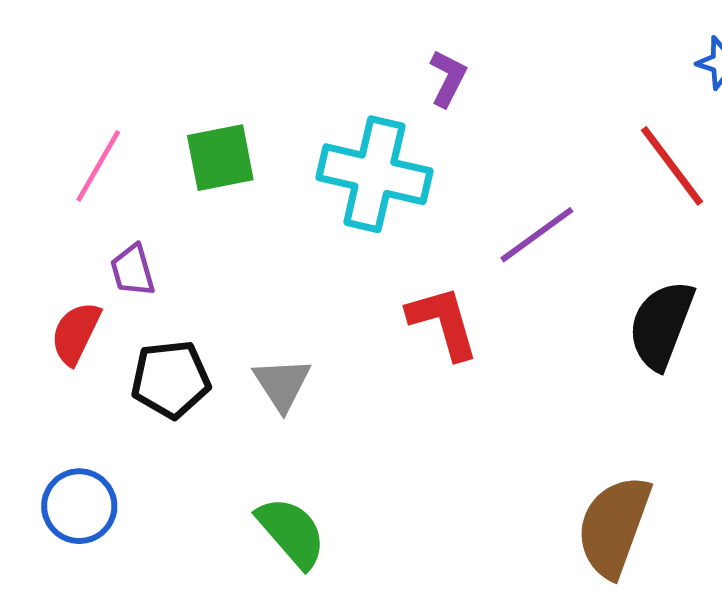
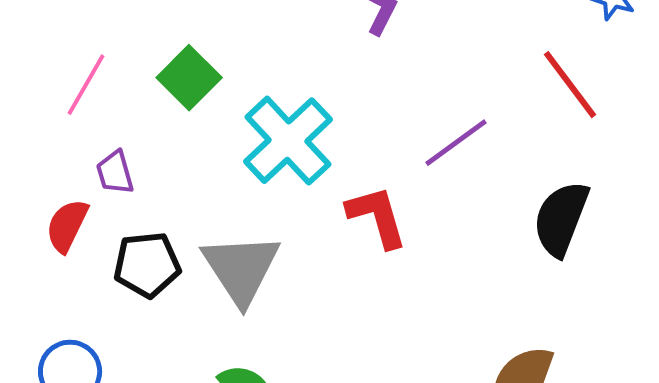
green square: (220, 158) -> (189, 78), turned -34
cyan cross: (374, 174) -> (288, 141), moved, turned 34
gray triangle: (282, 384) -> (241, 269), size x1.6

